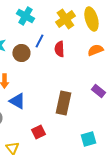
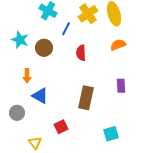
blue line: (39, 41) -> (66, 29), moved
red semicircle: (59, 49) -> (81, 53), moved
purple rectangle: (98, 91) -> (121, 86), turned 48

